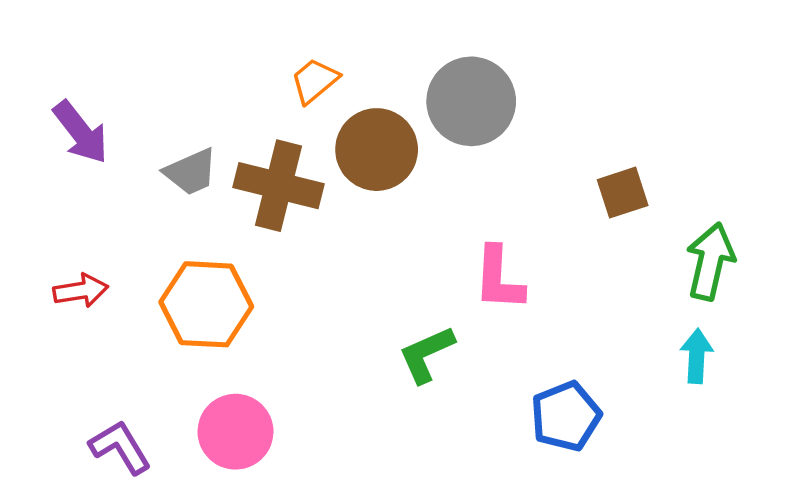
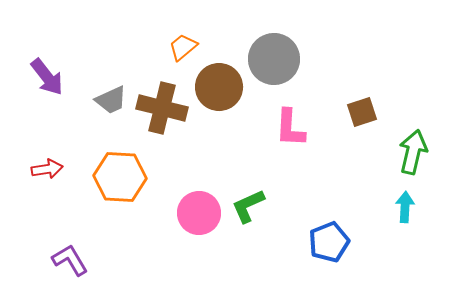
pink L-shape: (499, 279) -> (290, 128), moved
pink circle: (236, 432) -> (199, 213), moved

